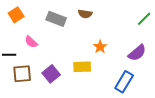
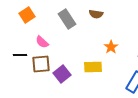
gray rectangle: (56, 19) -> (67, 19), turned 36
brown square: (22, 74) -> (41, 64), moved

